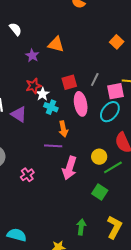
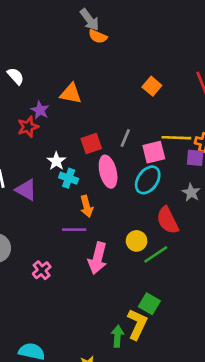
red star: (34, 86) -> (28, 127), moved
green square: (100, 192) -> (149, 304), moved
yellow L-shape: (114, 227) -> (137, 324), moved

